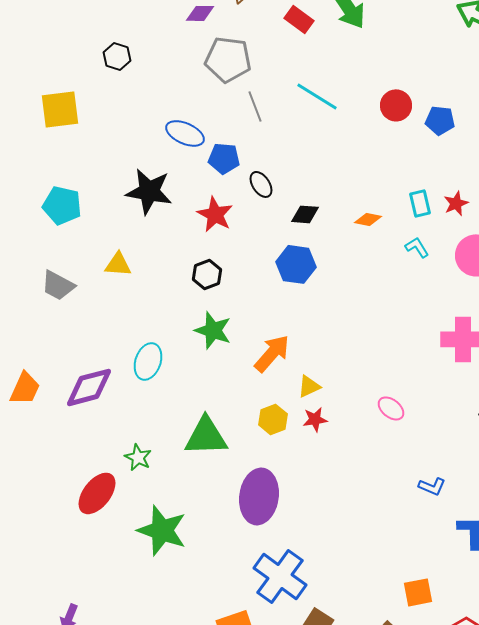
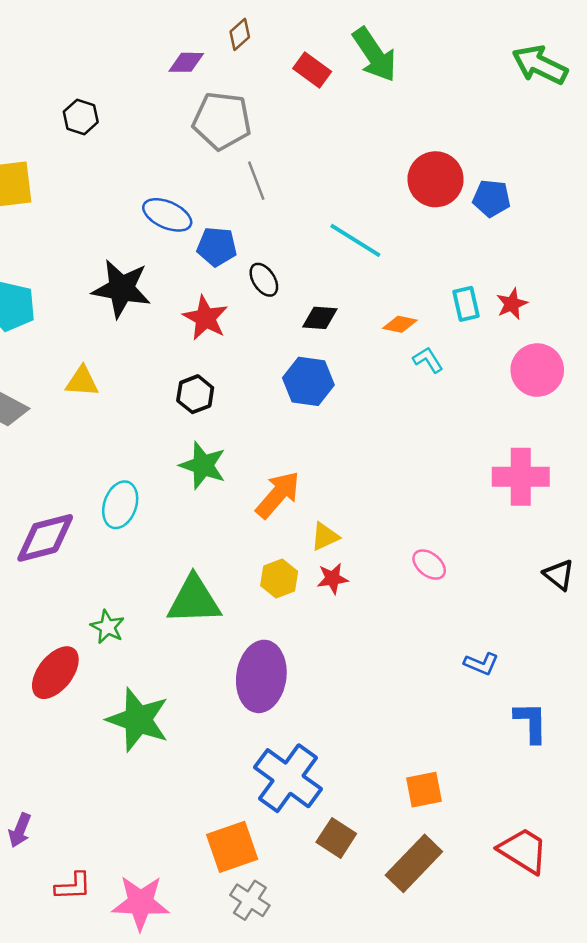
cyan line: (317, 96) -> (355, 240), moved
red circle: (396, 105) -> (436, 179), size x1.4
cyan L-shape: (417, 247) -> (428, 360), moved
orange square: (418, 592) -> (424, 790), moved

